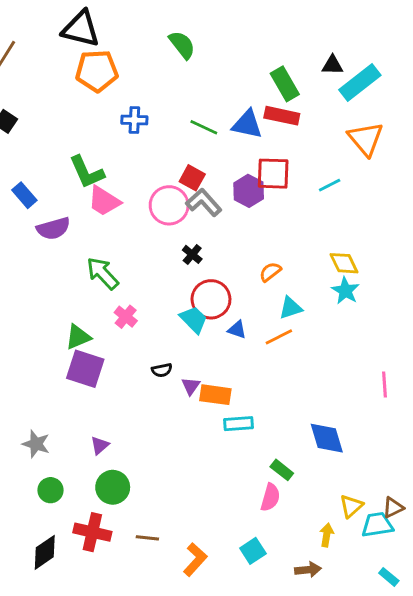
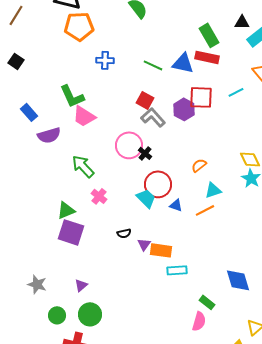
cyan line: (330, 185) -> (236, 92), moved
pink circle: (169, 205) -> (129, 145), moved
green circle: (51, 490) -> (57, 315), moved

